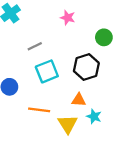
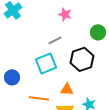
gray line: (35, 46) -> (55, 40), moved
orange triangle: (79, 100) -> (67, 89), moved

